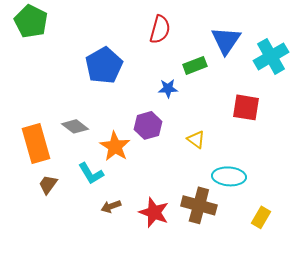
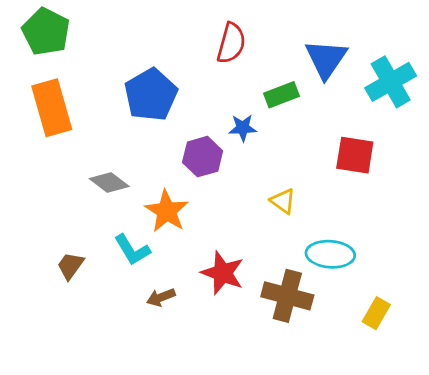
purple hexagon: (148, 125) -> (203, 157), moved
orange rectangle: (36, 143) -> (52, 108), moved
red star: (154, 212) -> (223, 273), moved

